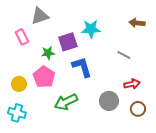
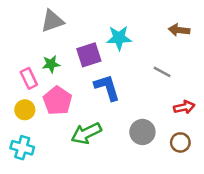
pink rectangle: (22, 37) -> (29, 78), moved
green star: (48, 53) -> (51, 64), moved
red arrow: (132, 84) -> (184, 107), moved

